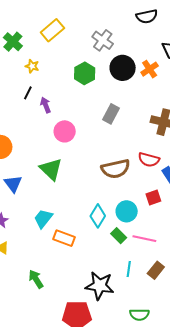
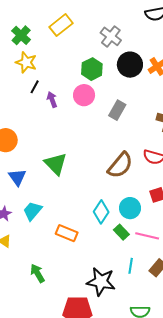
yellow star: (32, 66) -> (26, 62), moved, size x1.5
pink circle: (65, 131) -> (84, 95), moved
brown semicircle: (116, 169) -> (120, 165), turned -40
cyan trapezoid: (43, 219) -> (33, 211), moved

